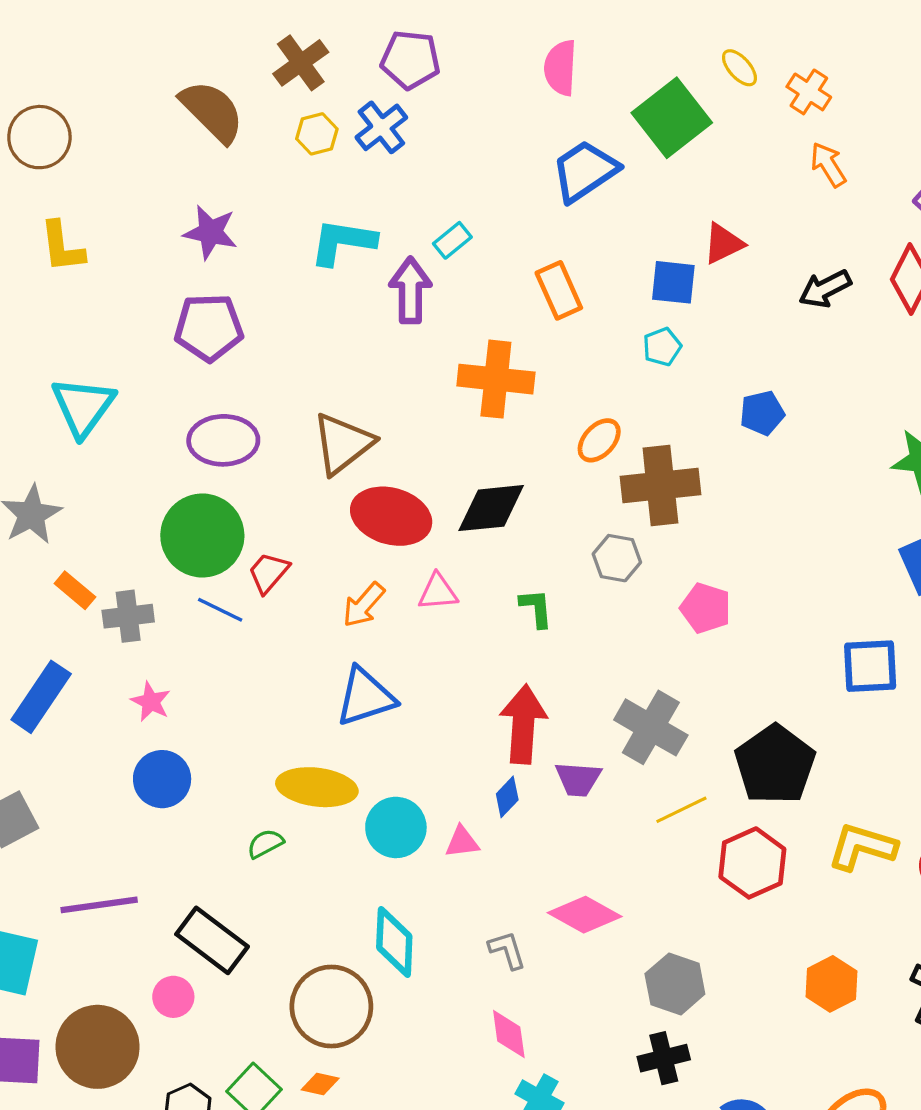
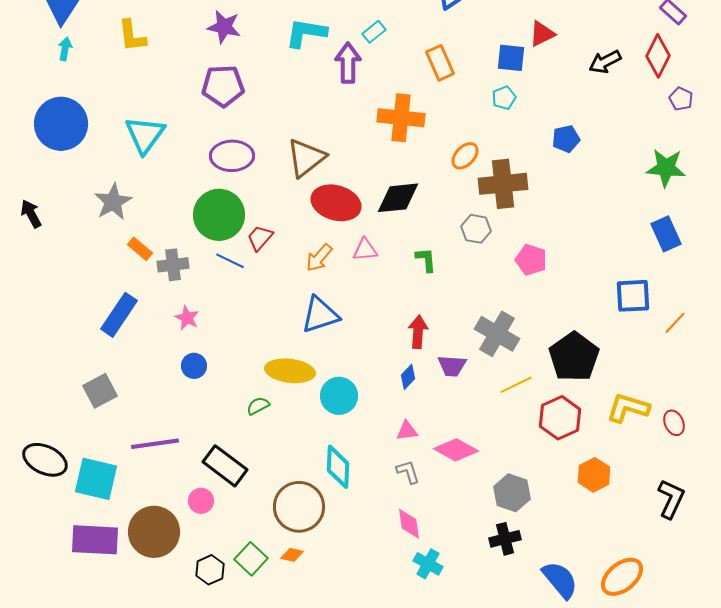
red arrow: (523, 724) -> (418, 332), size x0.7
blue circle: (162, 779) -> (194, 366), size x0.7
pink triangle: (462, 842) -> (407, 431), moved
orange hexagon: (831, 984) -> (594, 475), moved

